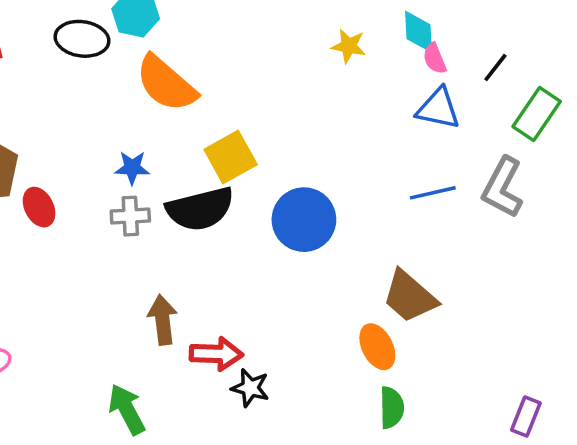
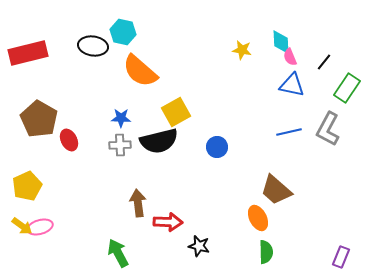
blue circle: (304, 220) -> (217, 147), size x0.6
black star: (250, 388) -> (199, 246), moved

